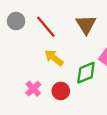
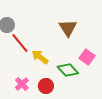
red line: (46, 27) -> (20, 43), moved
green diamond: (86, 73) -> (68, 70), turned 70

